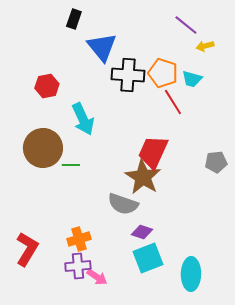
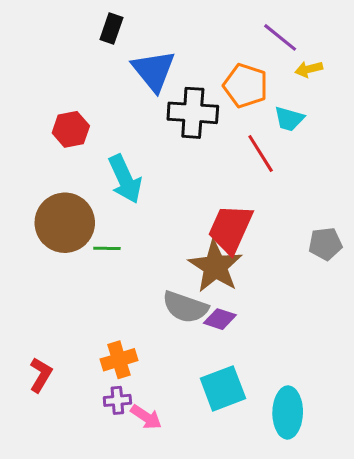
orange pentagon: (163, 73) -> (245, 86), moved
purple diamond: (142, 232) -> (220, 319), moved
red L-shape: (27, 249) -> (41, 375), size x0.7
purple cross: (78, 266) -> (117, 400), size x0.7

